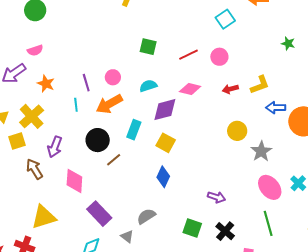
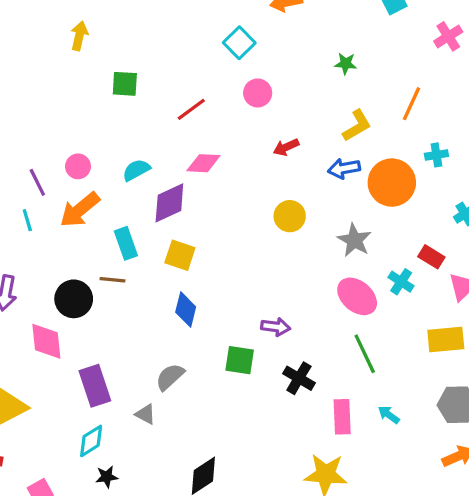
green square: (148, 47) -> (125, 84), moved
pink circle: (219, 57) -> (258, 93), moved
yellow L-shape: (260, 85) -> (357, 126), moved
red arrow: (230, 89) -> (286, 147), moved
cyan rectangle: (134, 130) -> (126, 243), turned -30
black circle: (98, 140) -> (74, 299), moved
gray star: (261, 151) -> (354, 240), moved
brown line: (114, 160) -> (113, 280), moved, turned 56
purple rectangle: (99, 214) -> (95, 386), turned 35
green square: (192, 228) -> (240, 360), moved

